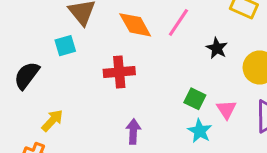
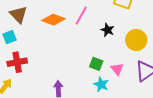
orange diamond: (135, 25) -> (53, 20), turned -35
red cross: (119, 72) -> (17, 62), moved

